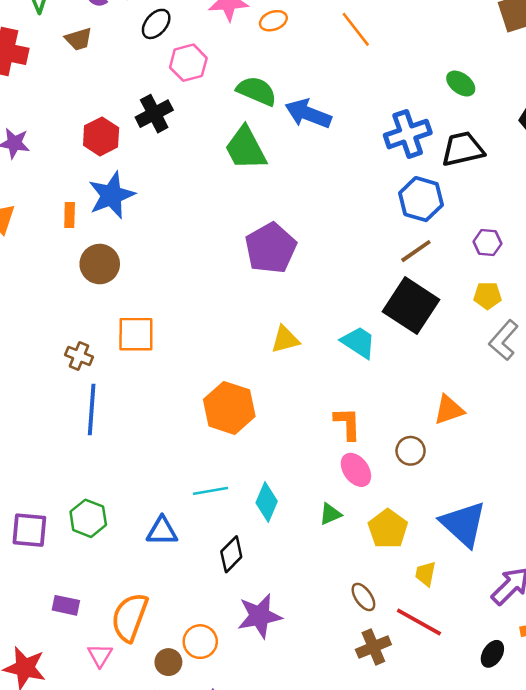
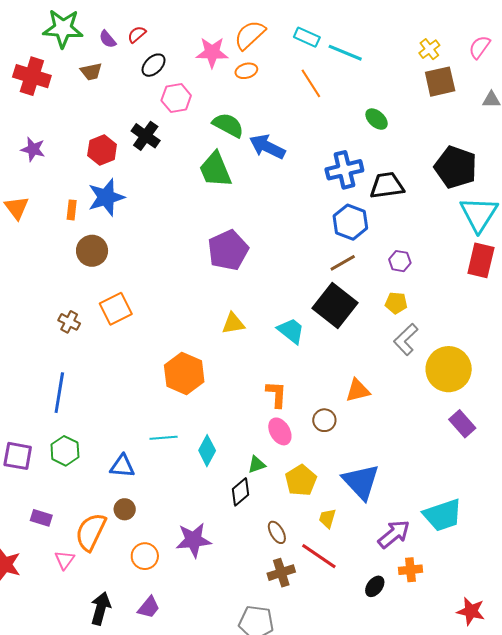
green ellipse: (461, 84) -> (377, 119), moved
black cross: (154, 114) -> (146, 136), turned -32
orange square: (136, 334) -> (116, 309), turned -32
blue line: (92, 410) -> (59, 393), moved
black diamond: (231, 554) -> (240, 492), moved
brown circle: (168, 662) -> (125, 509), moved

